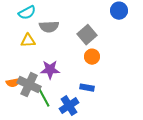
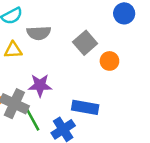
orange circle: (92, 57) -> (109, 61), moved
blue rectangle: (87, 88) -> (85, 107), size x1.5

